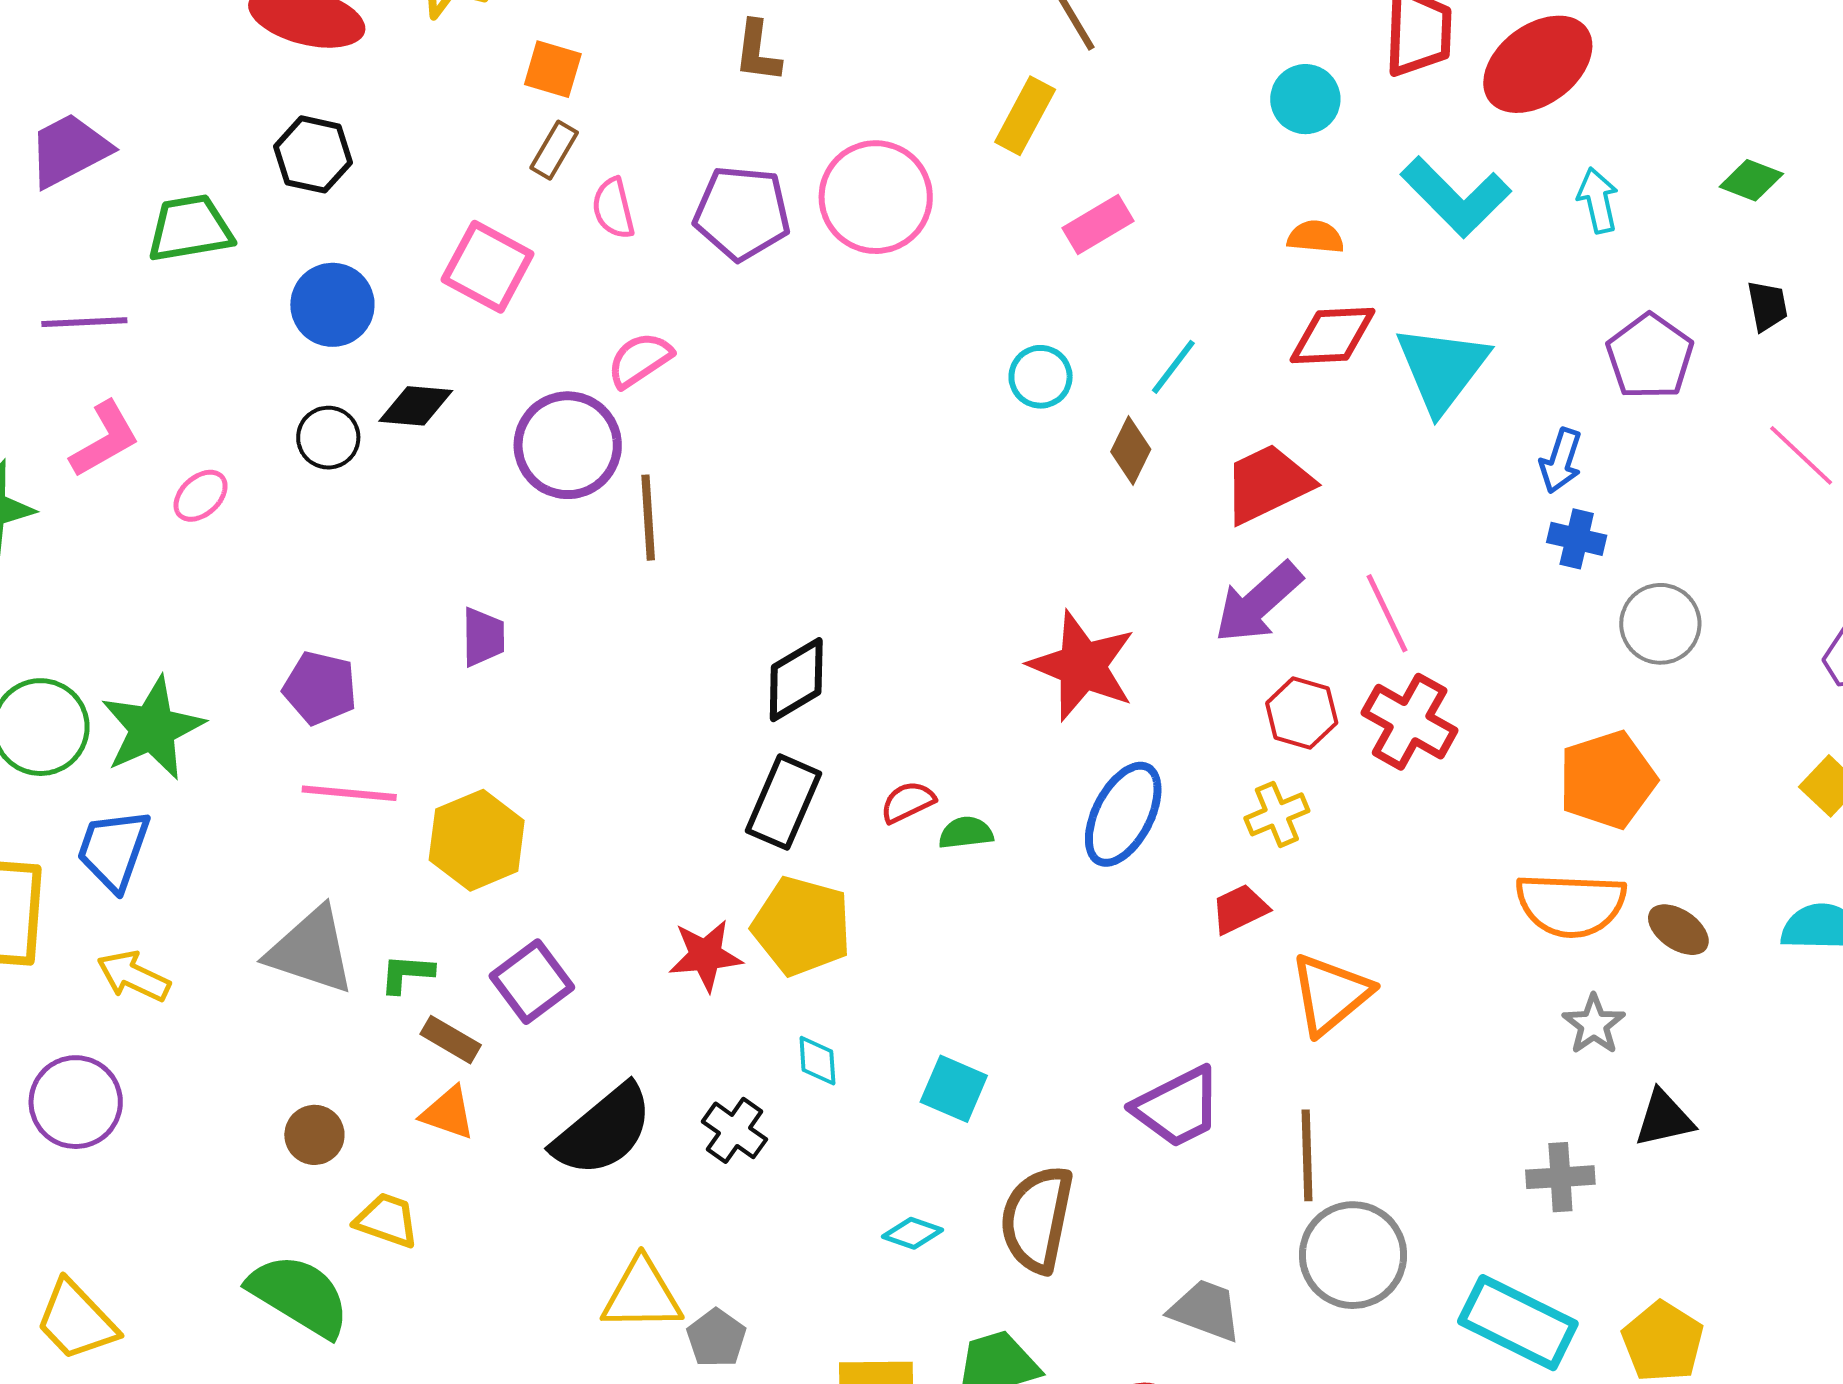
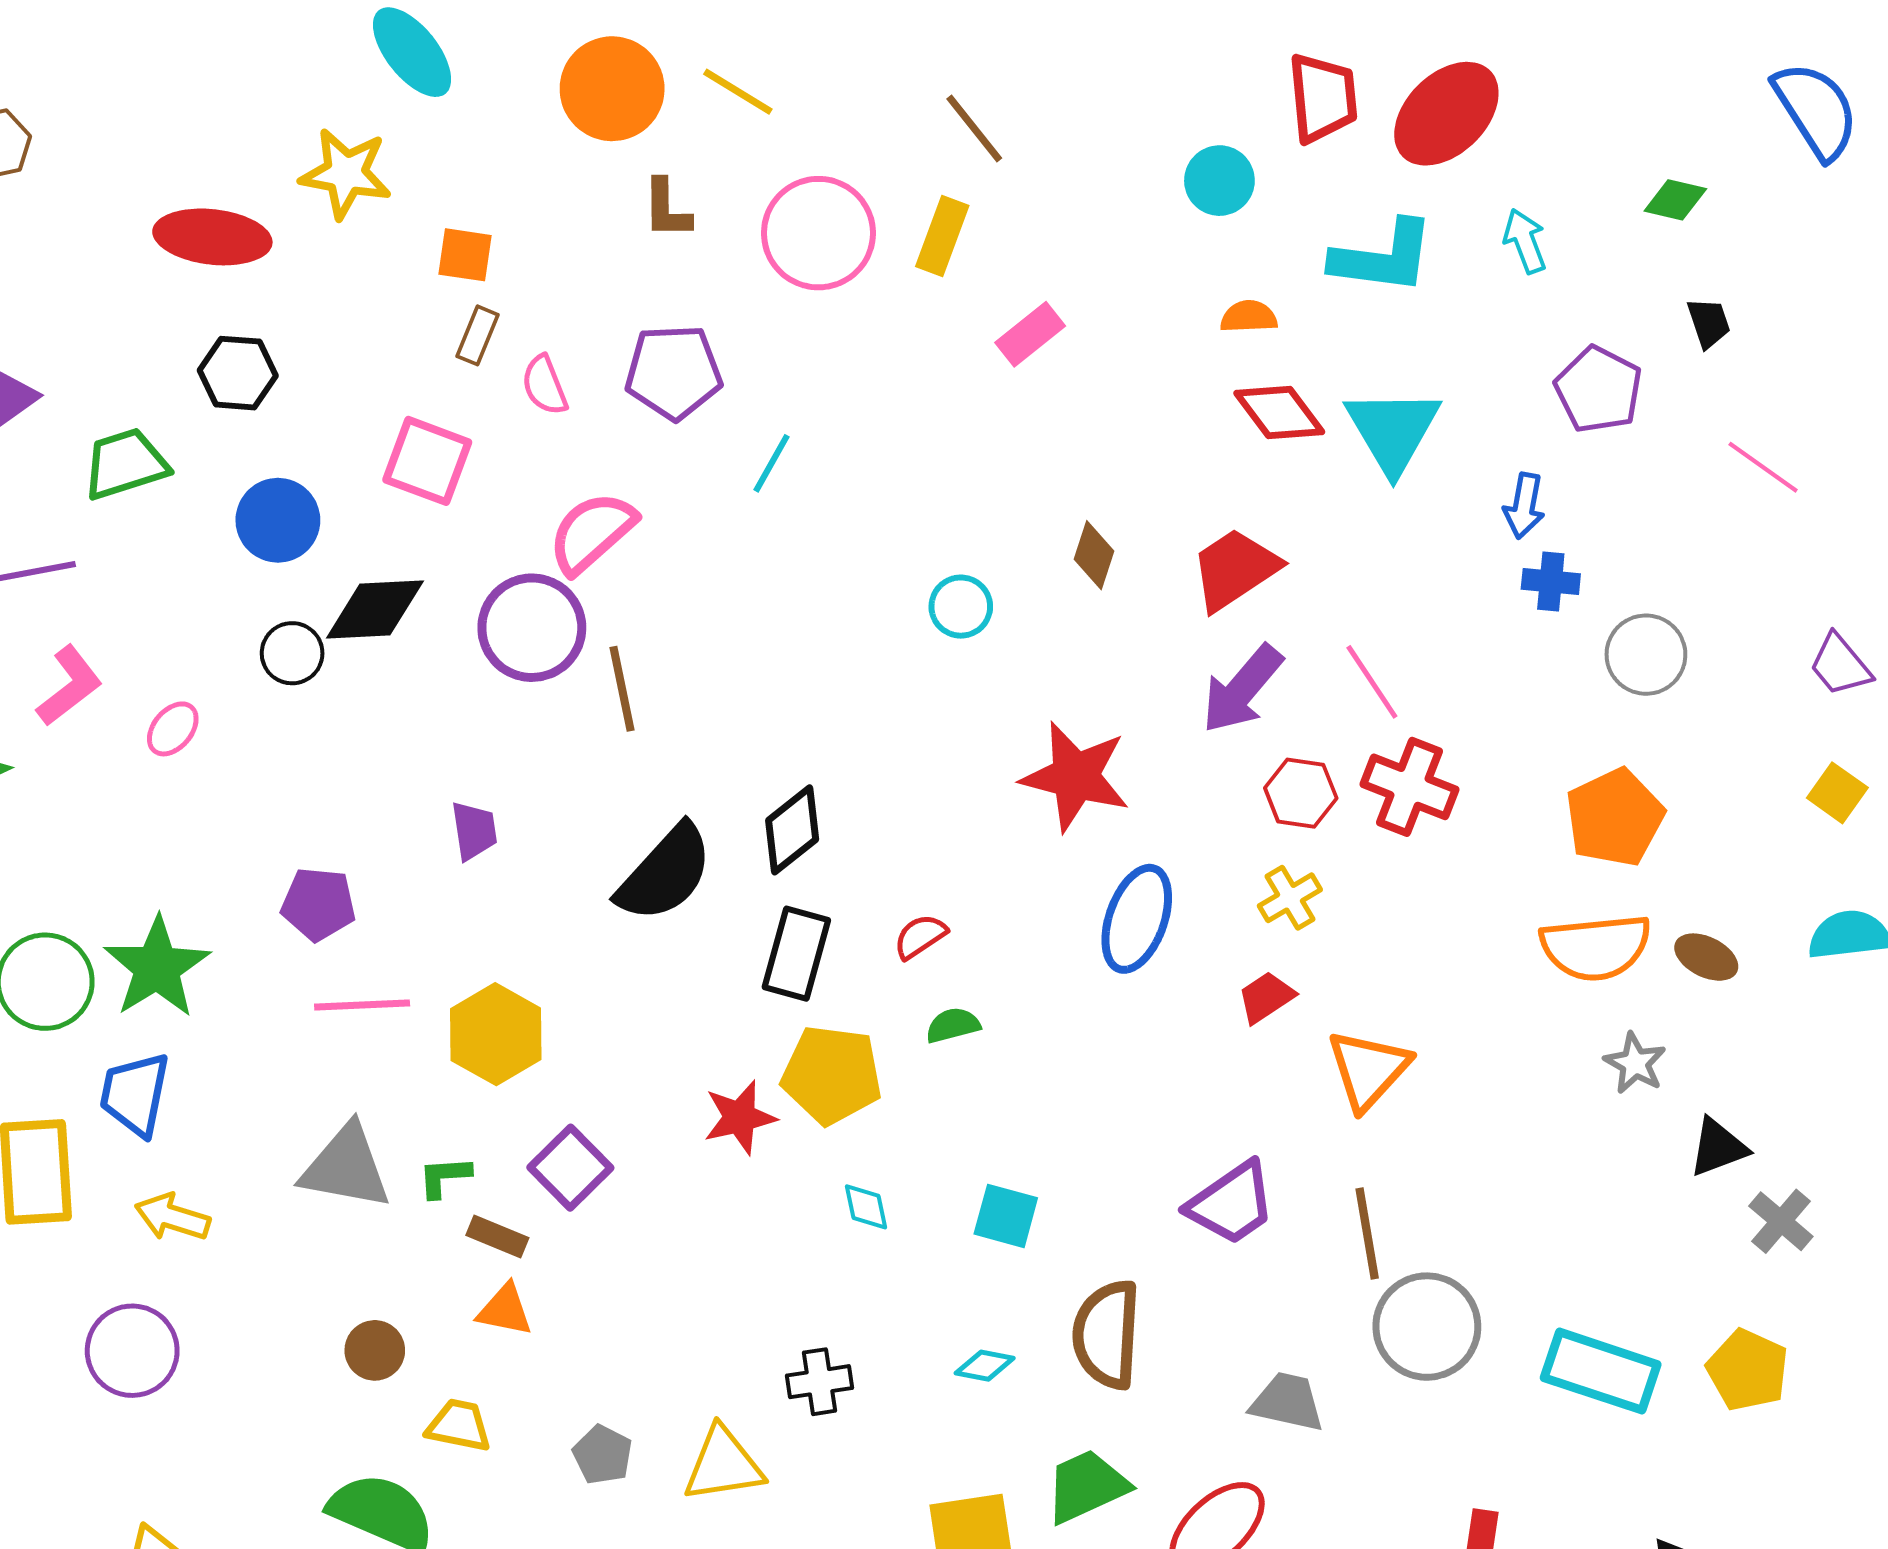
pink circle: (876, 197) -> (818, 233), moved
cyan L-shape: (1456, 197) -> (1383, 257), turned -30
red diamond: (1333, 335) -> (1279, 412), turned 64
pink semicircle: (640, 360) -> (592, 533), size x1.4
cyan line: (1173, 367) -> (772, 463), moved
cyan circle: (1041, 377) -> (961, 607), moved
black diamond: (416, 406) -> (375, 610), size x1.4
green semicircle: (966, 833) -> (953, 1025), moved
black cross: (735, 1130) -> (819, 1382), moved, turned -36
black semicircle: (603, 1131) -> (665, 873), moved
gray cross: (1560, 1177) -> (1781, 1221), moved, turned -38
gray pentagon: (716, 1338) -> (603, 1455), moved

